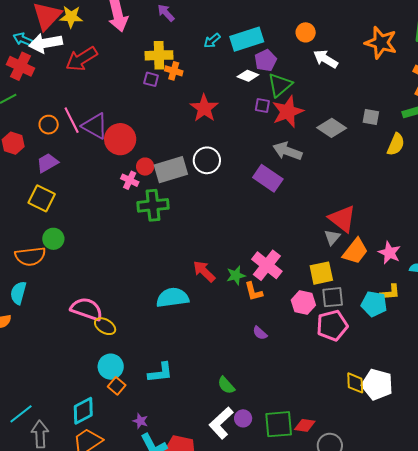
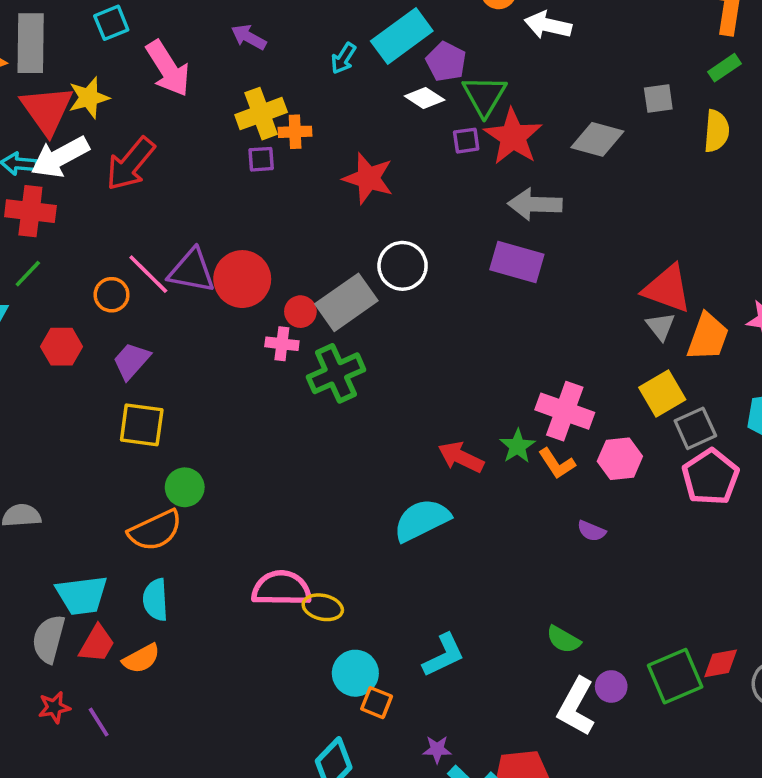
white diamond: (248, 76) -> (425, 98), turned 30
pink hexagon: (303, 303) -> (620, 459), moved

